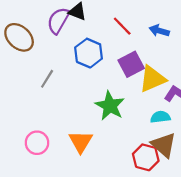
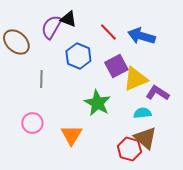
blue arrow: (159, 31) -> (141, 36), size x1.5
gray line: (47, 79) -> (41, 79), turned -30
pink circle: (37, 143) -> (32, 123), moved

